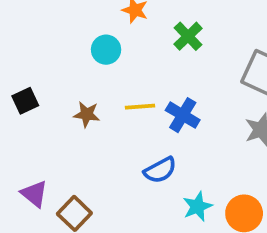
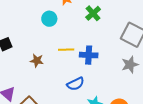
brown star: (87, 114) -> (37, 61), moved
blue cross: (183, 115) -> (89, 55), turned -30

